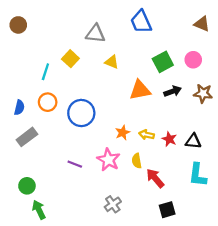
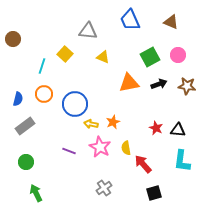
brown triangle: (202, 24) -> (171, 22), moved
brown circle: (18, 25) -> (13, 39), moved
yellow arrow: (146, 135) -> (91, 124), moved
green circle: (27, 186) -> (26, 162), moved

